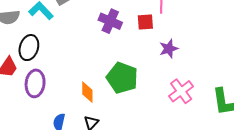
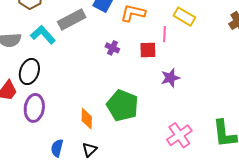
purple cross: (110, 21) -> (112, 48), size x0.6
pink cross: (181, 91) -> (179, 135), moved

